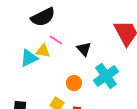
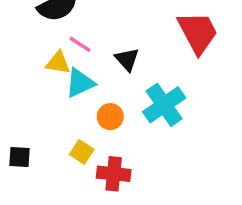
cyan triangle: (29, 58) -> (80, 83), moved

